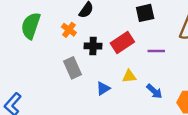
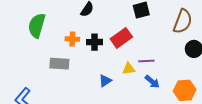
orange cross: (69, 30) -> (72, 39), moved, turned -32
purple line: (156, 51) -> (146, 61), moved
gray rectangle: (72, 68) -> (59, 64), moved, turned -60

